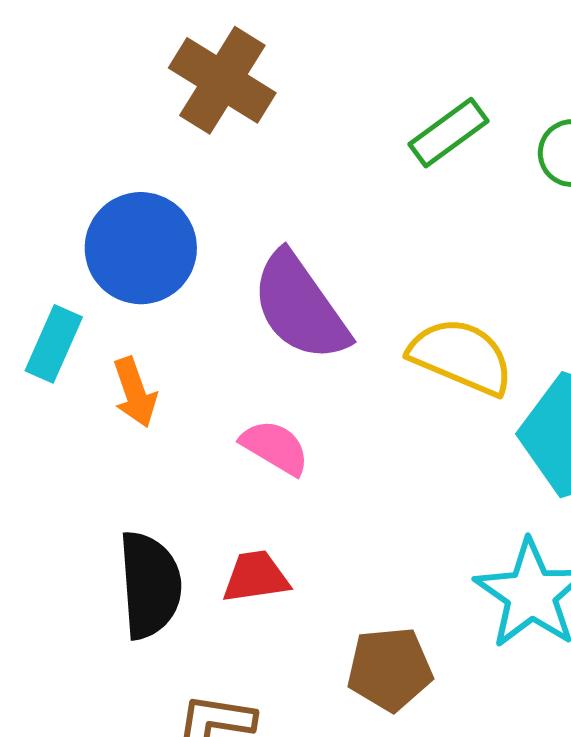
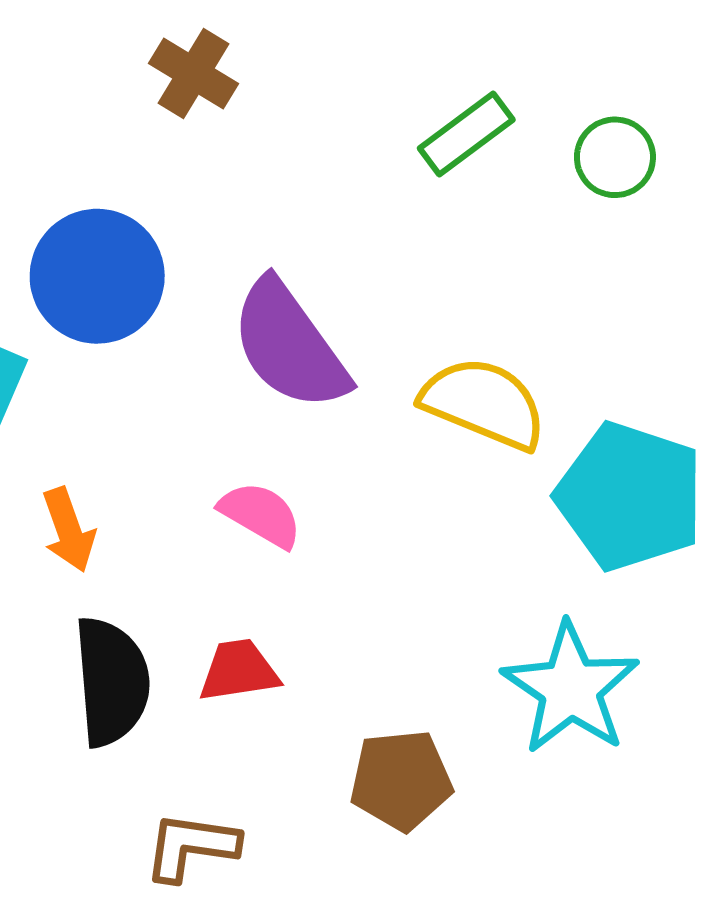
brown cross: (222, 80) -> (193, 73), size x0.7
orange arrow: (135, 392) -> (69, 530), moved

